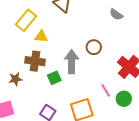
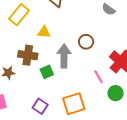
yellow triangle: (41, 36) -> (44, 32), moved
pink line: (106, 90) -> (99, 77), moved

